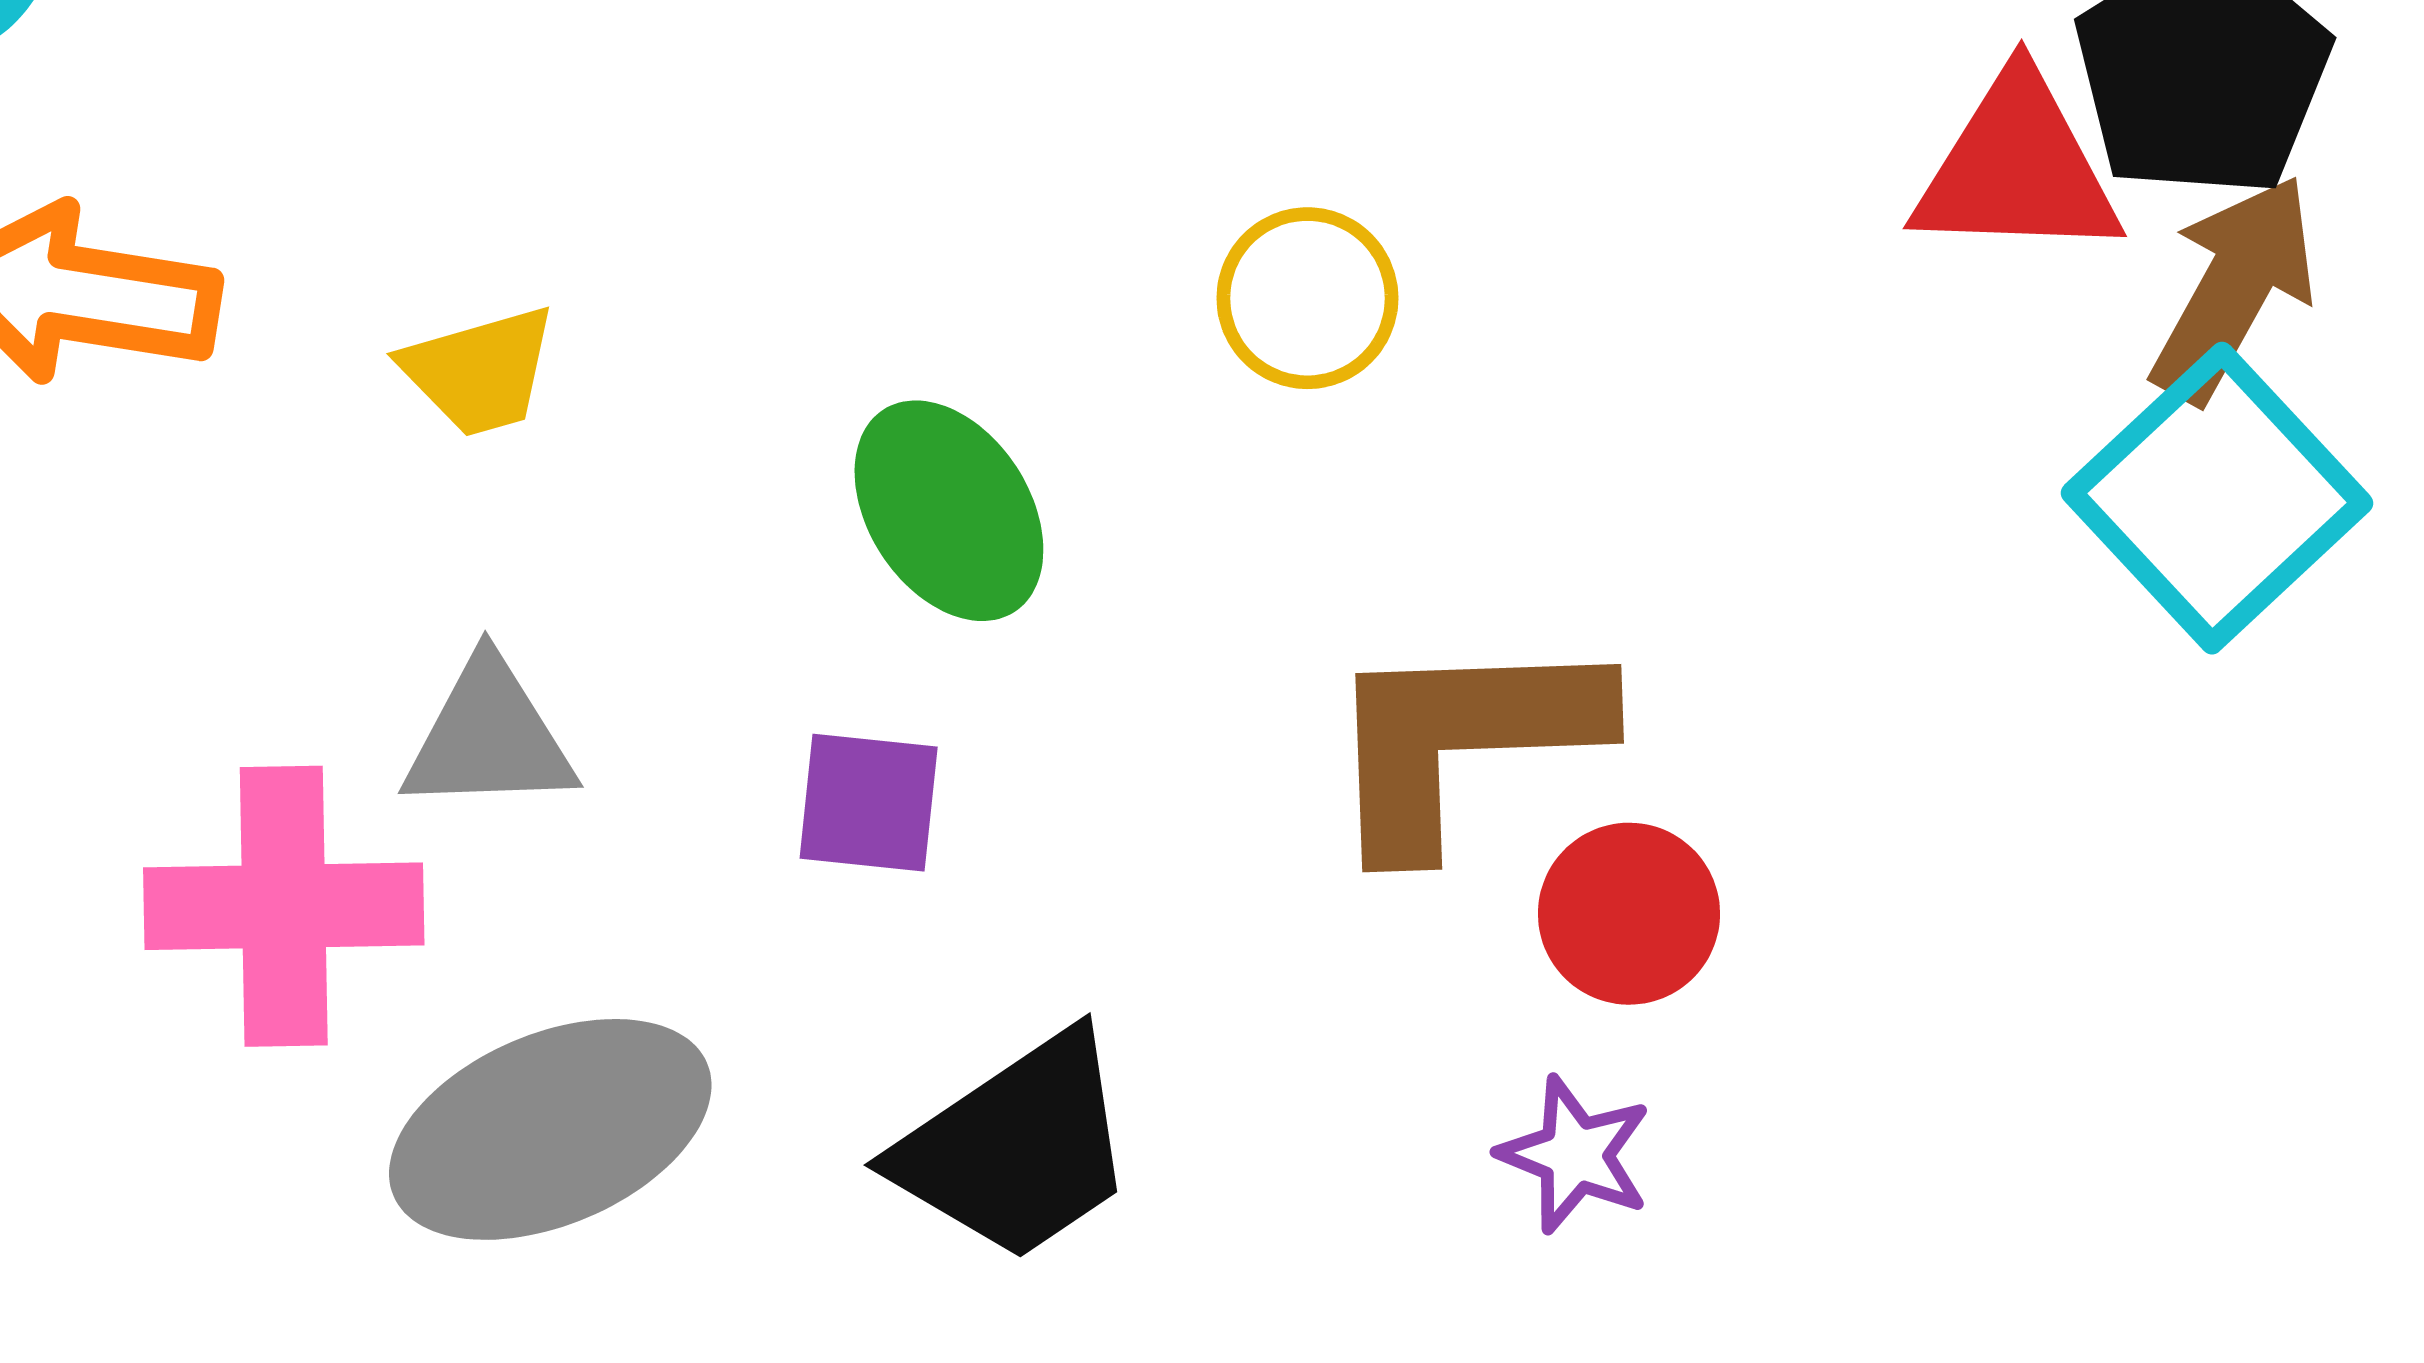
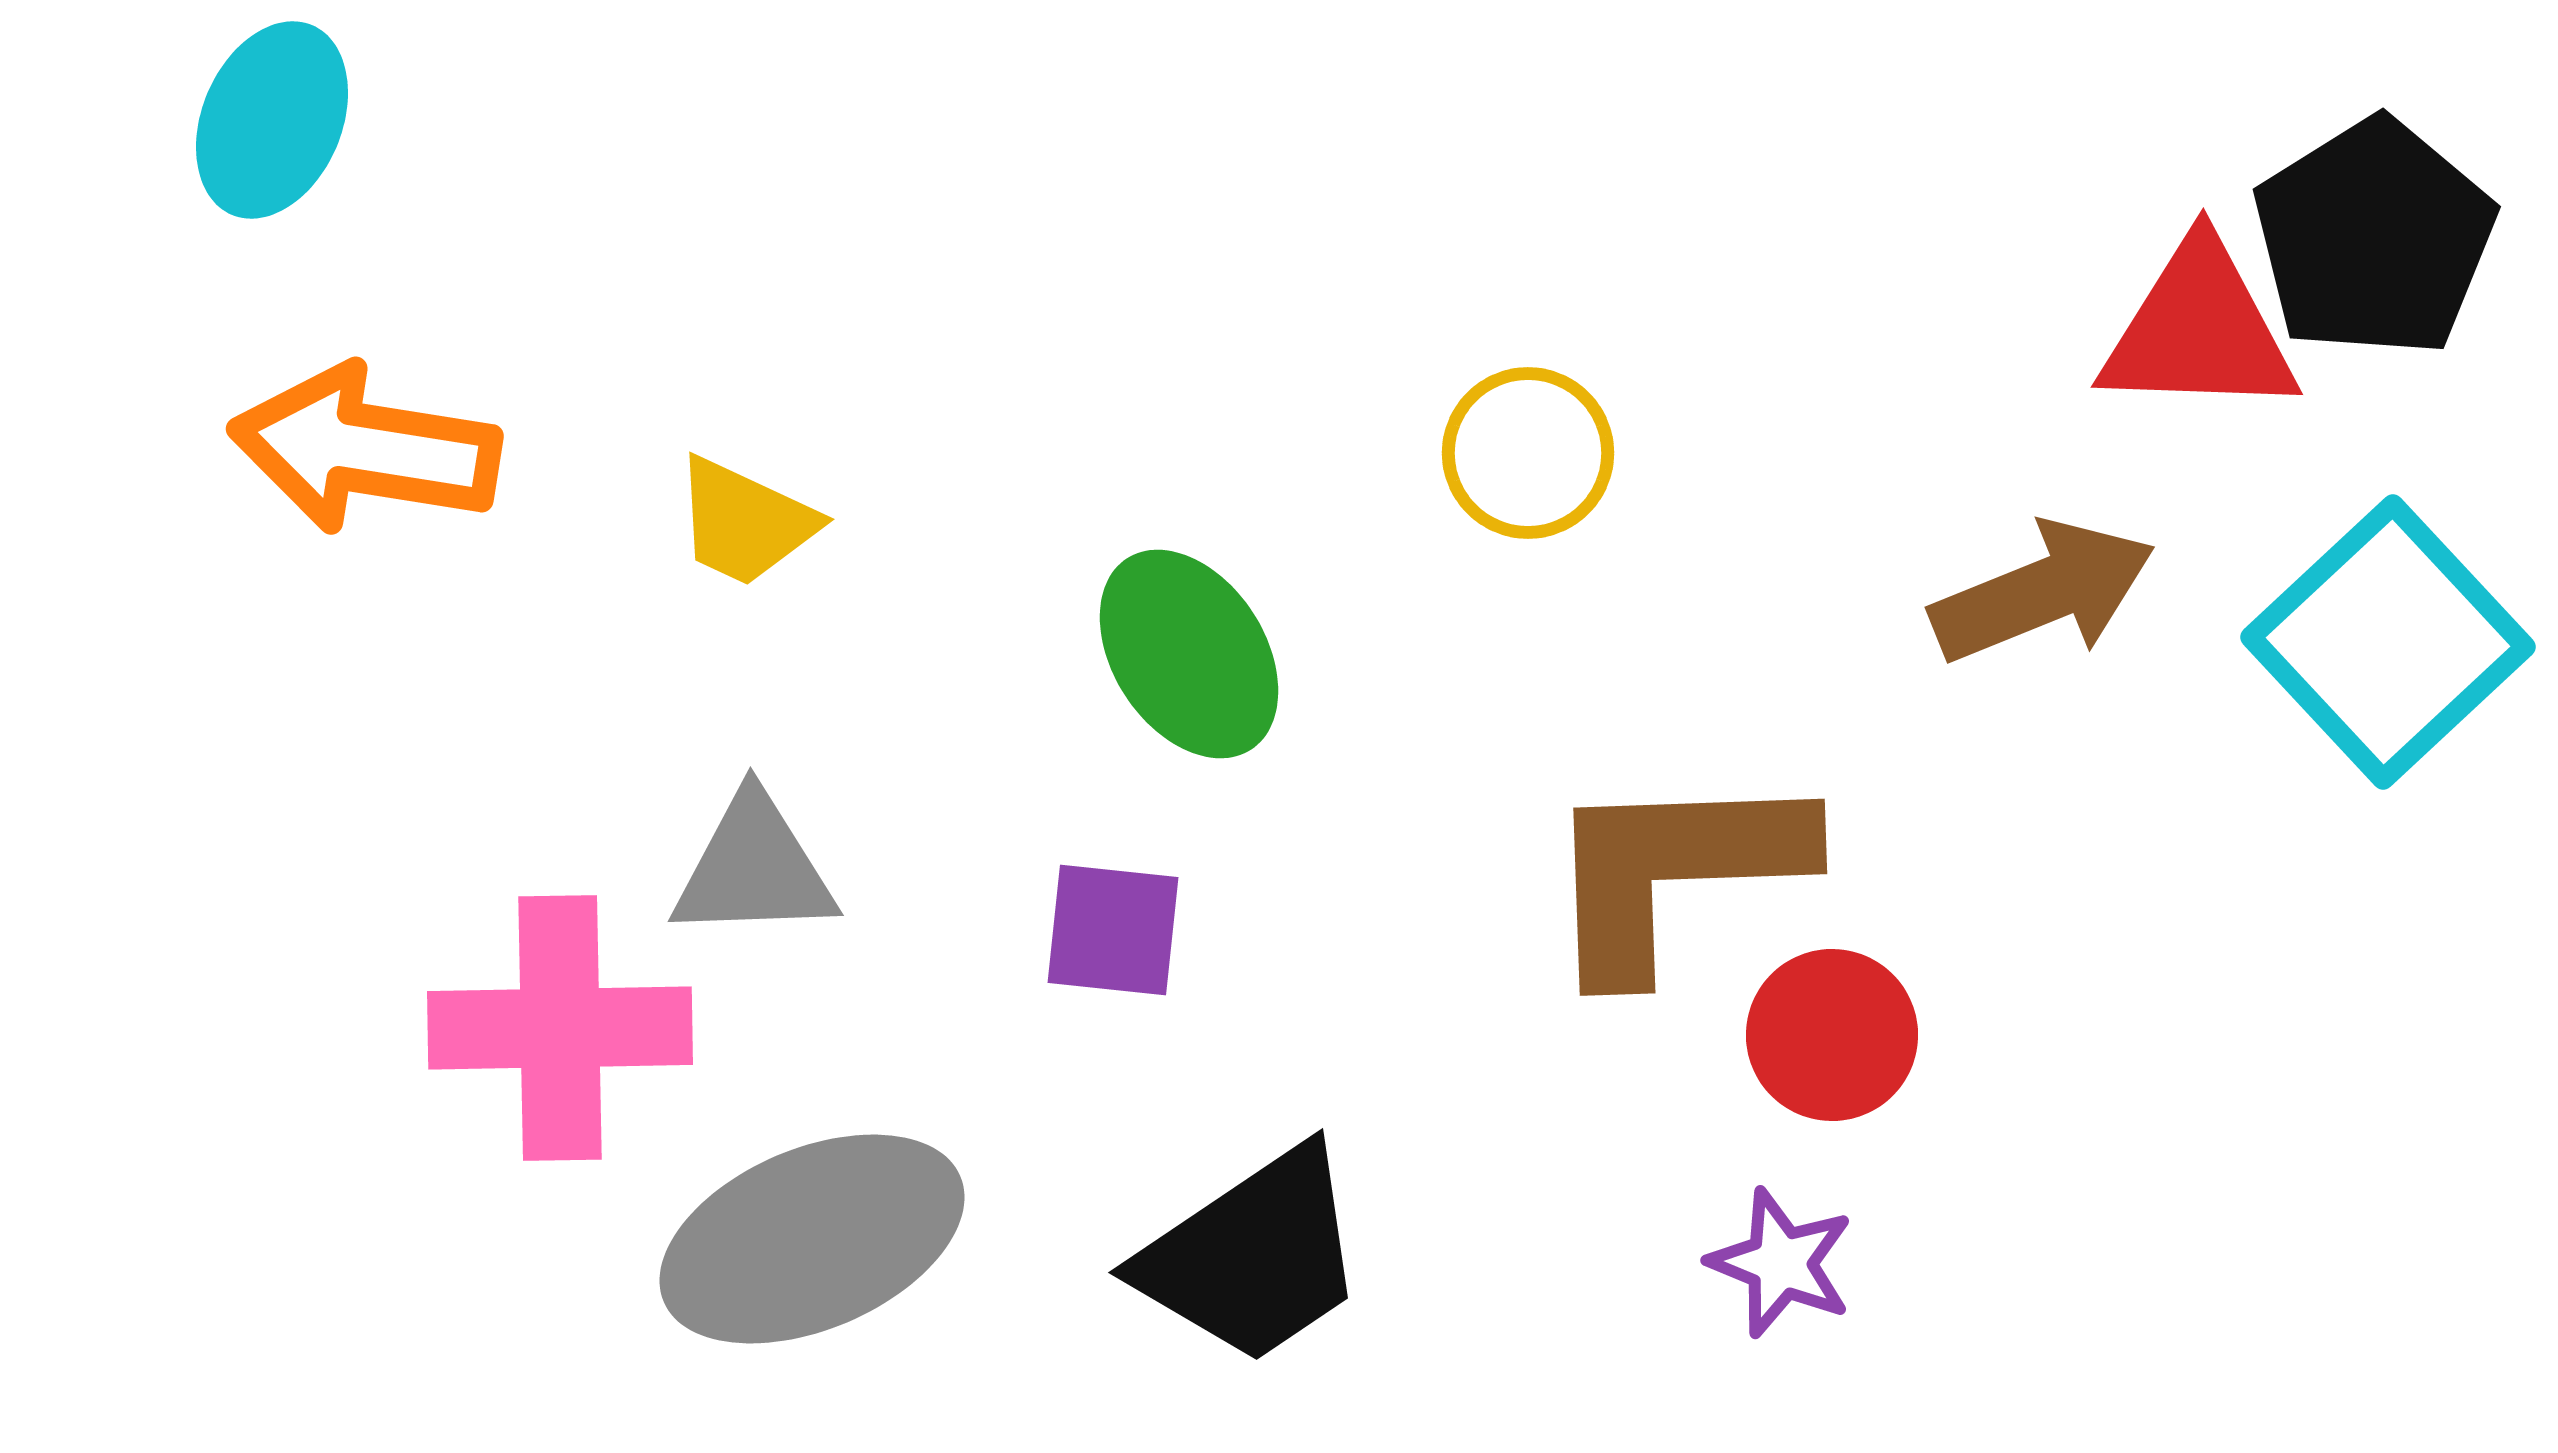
brown arrow: (2234, 289) -> (2043, 592), moved, turned 39
yellow trapezoid: (479, 371) -> (745, 522), turned 41

